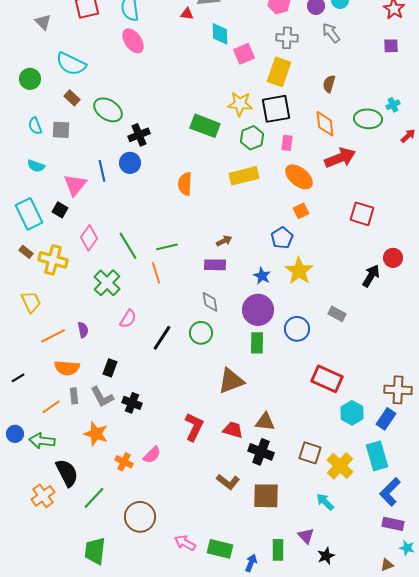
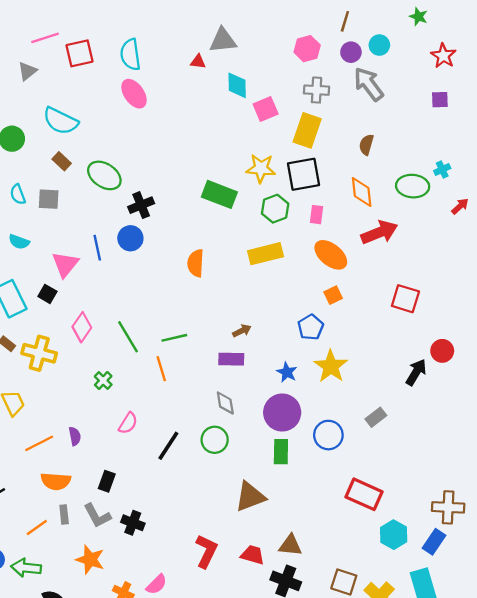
gray triangle: (43, 22) -> (27, 71), turned 36
gray arrow: (331, 33) -> (369, 84), size x1.4
green cross: (107, 283) -> (103, 381), size x0.6
gray rectangle: (337, 314) -> (376, 417), turned -66

